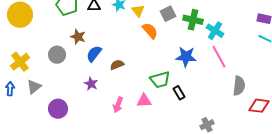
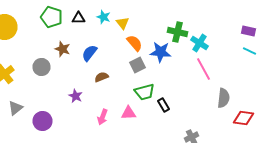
gray square: (168, 14) -> (138, 65), moved
blue semicircle: (94, 54) -> (90, 53), moved
blue star: (186, 57) -> (160, 52), moved
gray triangle: (34, 87) -> (16, 108), moved

